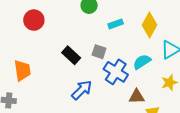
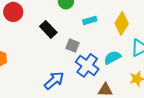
black rectangle: (71, 55) -> (48, 29), moved

